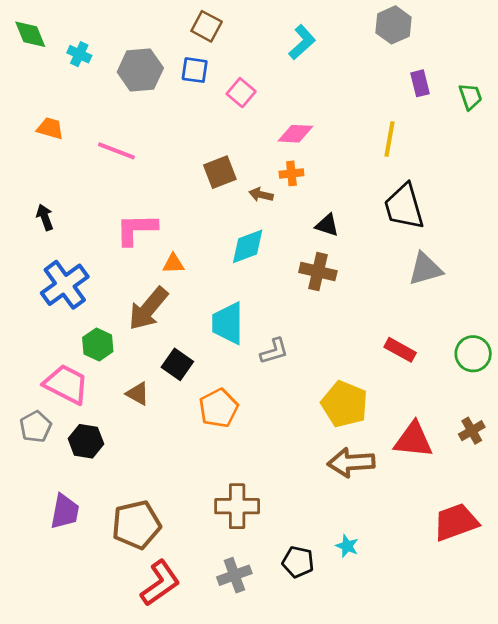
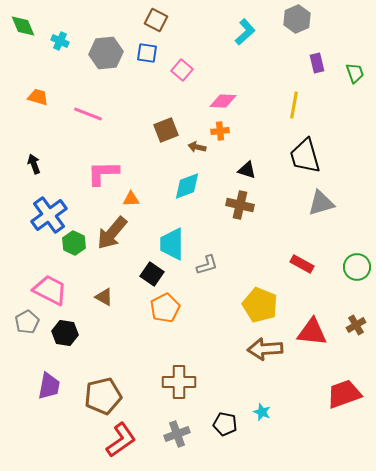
cyan L-shape: (302, 42) -> (245, 32), moved
green hexagon: (98, 344) -> (74, 243), moved
black square: (177, 364) -> (152, 274), moved

